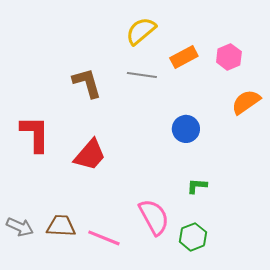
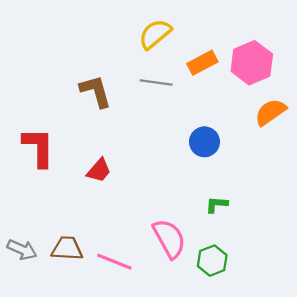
pink hexagon: (229, 57) -> (252, 63), size x1.5
red trapezoid: (90, 155) -> (99, 170), size x0.7

